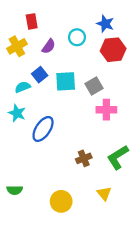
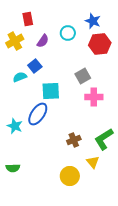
cyan square: (66, 81) -> (51, 91), moved
cyan star: (17, 113) -> (15, 126), moved
yellow triangle: (104, 193) -> (93, 162), moved
yellow circle: (61, 201) -> (70, 176), moved

